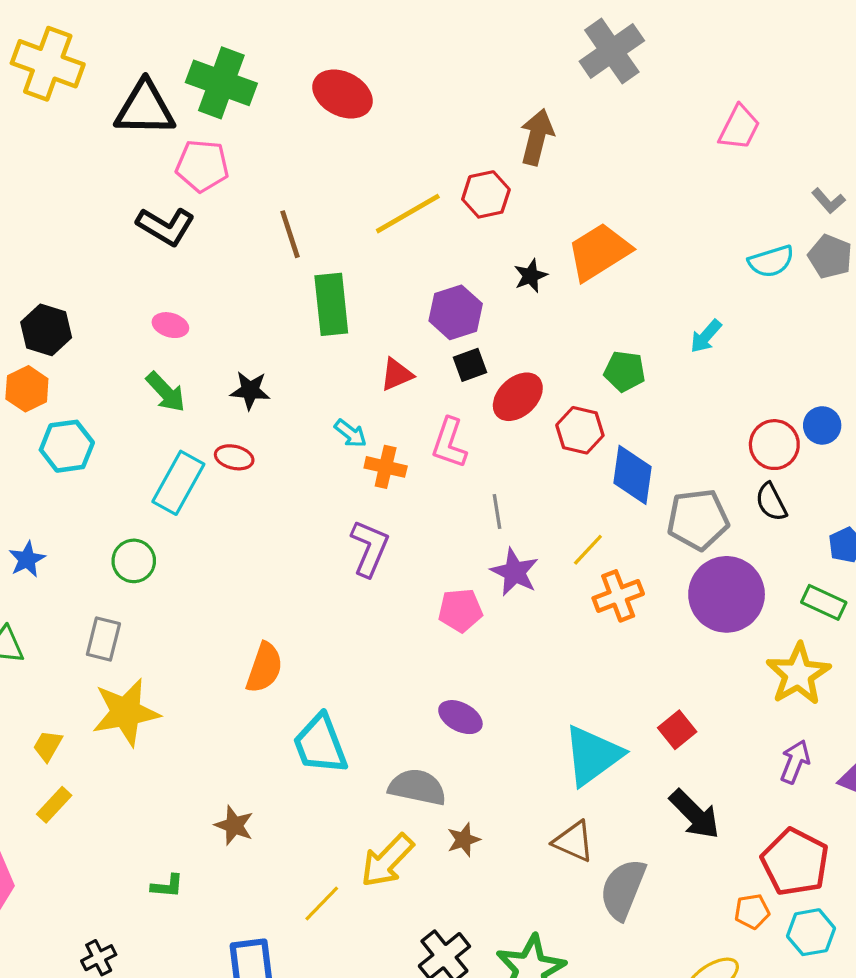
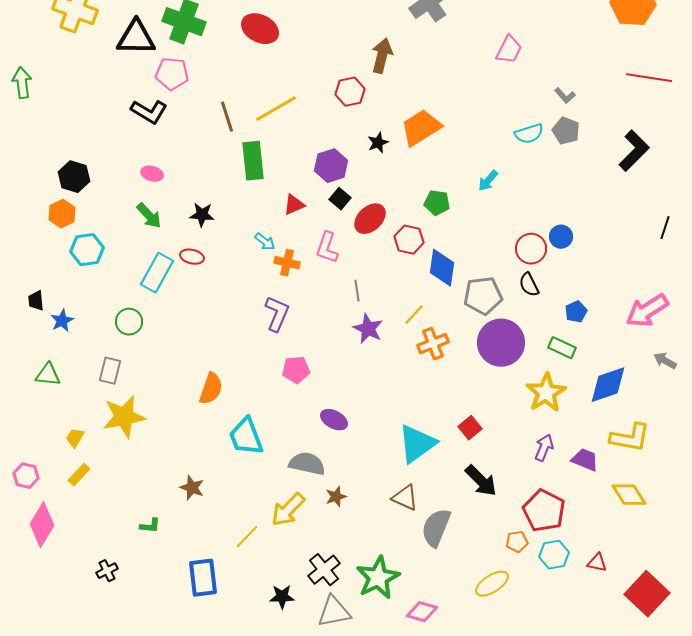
yellow line: (408, 214) -> (276, 109), moved
black square: (470, 365) -> (340, 199), turned -30
pink pentagon: (460, 610) -> (296, 370), moved

